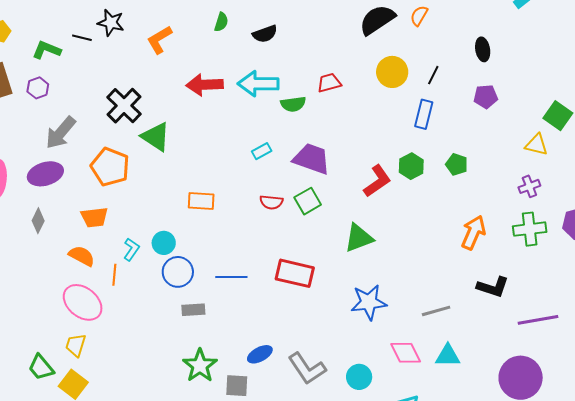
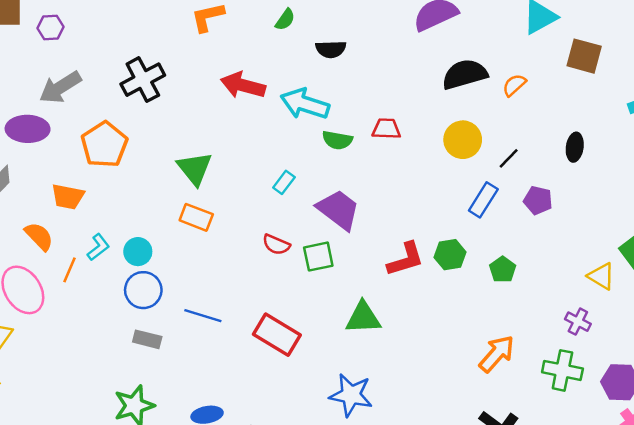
purple pentagon: (486, 97) -> (538, 200), moved
green triangle: (156, 137) -> (195, 168), moved
cyan rectangle: (262, 151) -> (284, 182), turned -42
purple cross: (529, 186) -> (578, 322), turned 30

